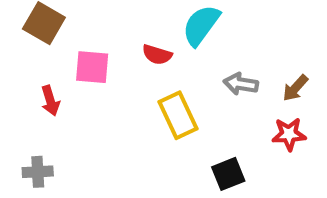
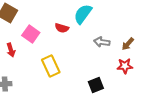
pink square: (92, 67) -> (31, 34), turned 30
yellow rectangle: (178, 115) -> (51, 66), moved

